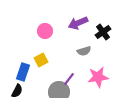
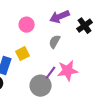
gray semicircle: (84, 51) -> (55, 42), moved, turned 136
pink star: (98, 77) -> (68, 71), moved

